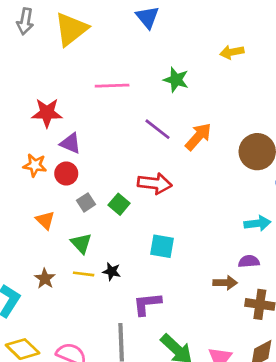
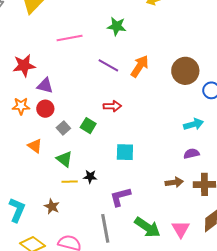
red arrow: (155, 183) -> (112, 106), size x0.7
brown star: (45, 279) -> (52, 206), moved
brown arrow: (225, 283) -> (174, 182), moved

